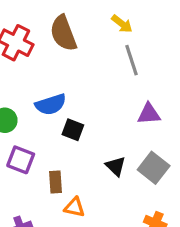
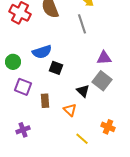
gray line: (131, 60) -> (82, 24), moved
gray square: (154, 168) -> (102, 81), moved
orange triangle: (74, 207) -> (70, 110), moved, turned 32

